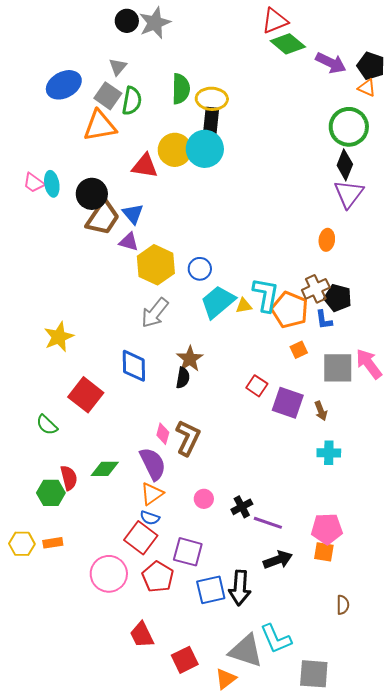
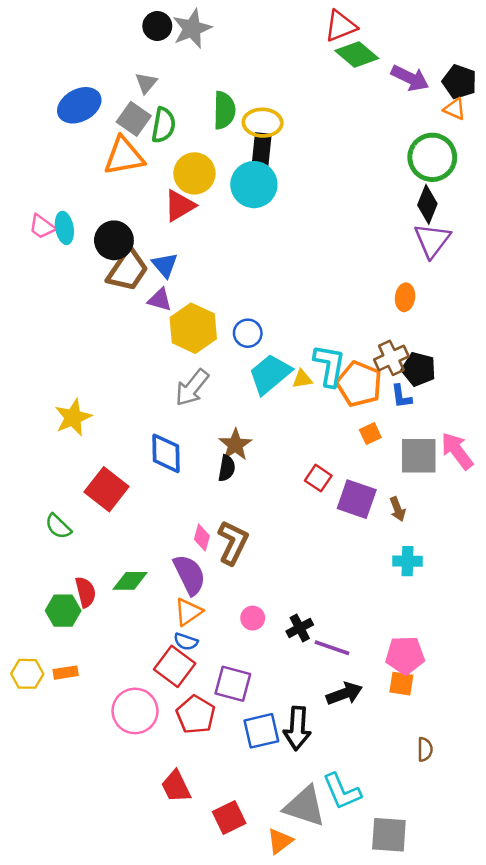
yellow circle: (175, 150) -> (194, 173), moved
red triangle: (145, 166) -> (180, 206), turned -40

